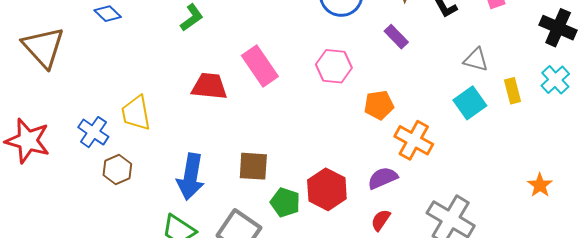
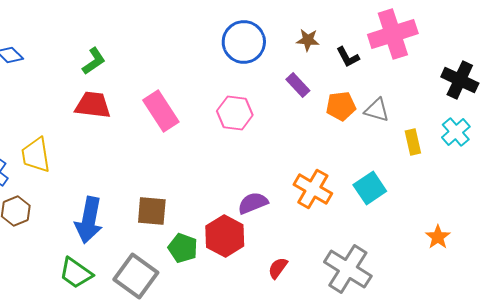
red trapezoid: (209, 86) -> (93, 105), moved
cyan square: (470, 103) -> (370, 188), moved
orange pentagon: (379, 105) -> (341, 106), moved
purple semicircle: (383, 178) -> (253, 203), moved

